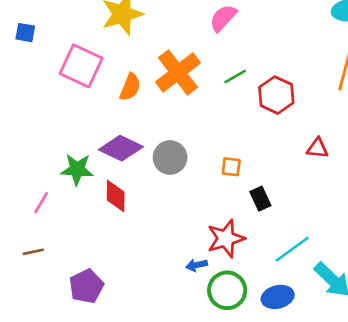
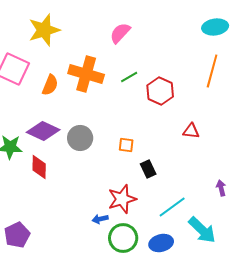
orange cross: (178, 72) -> (86, 74), turned -36

